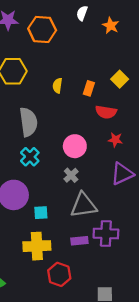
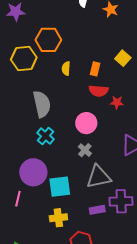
orange hexagon: (42, 29) -> (48, 40), moved
red semicircle: (106, 112) -> (99, 91), moved
red star: (115, 140) -> (117, 102), moved
cyan square: (41, 213) -> (60, 187), size x1.6
yellow cross: (37, 246) -> (58, 218), size x0.7

